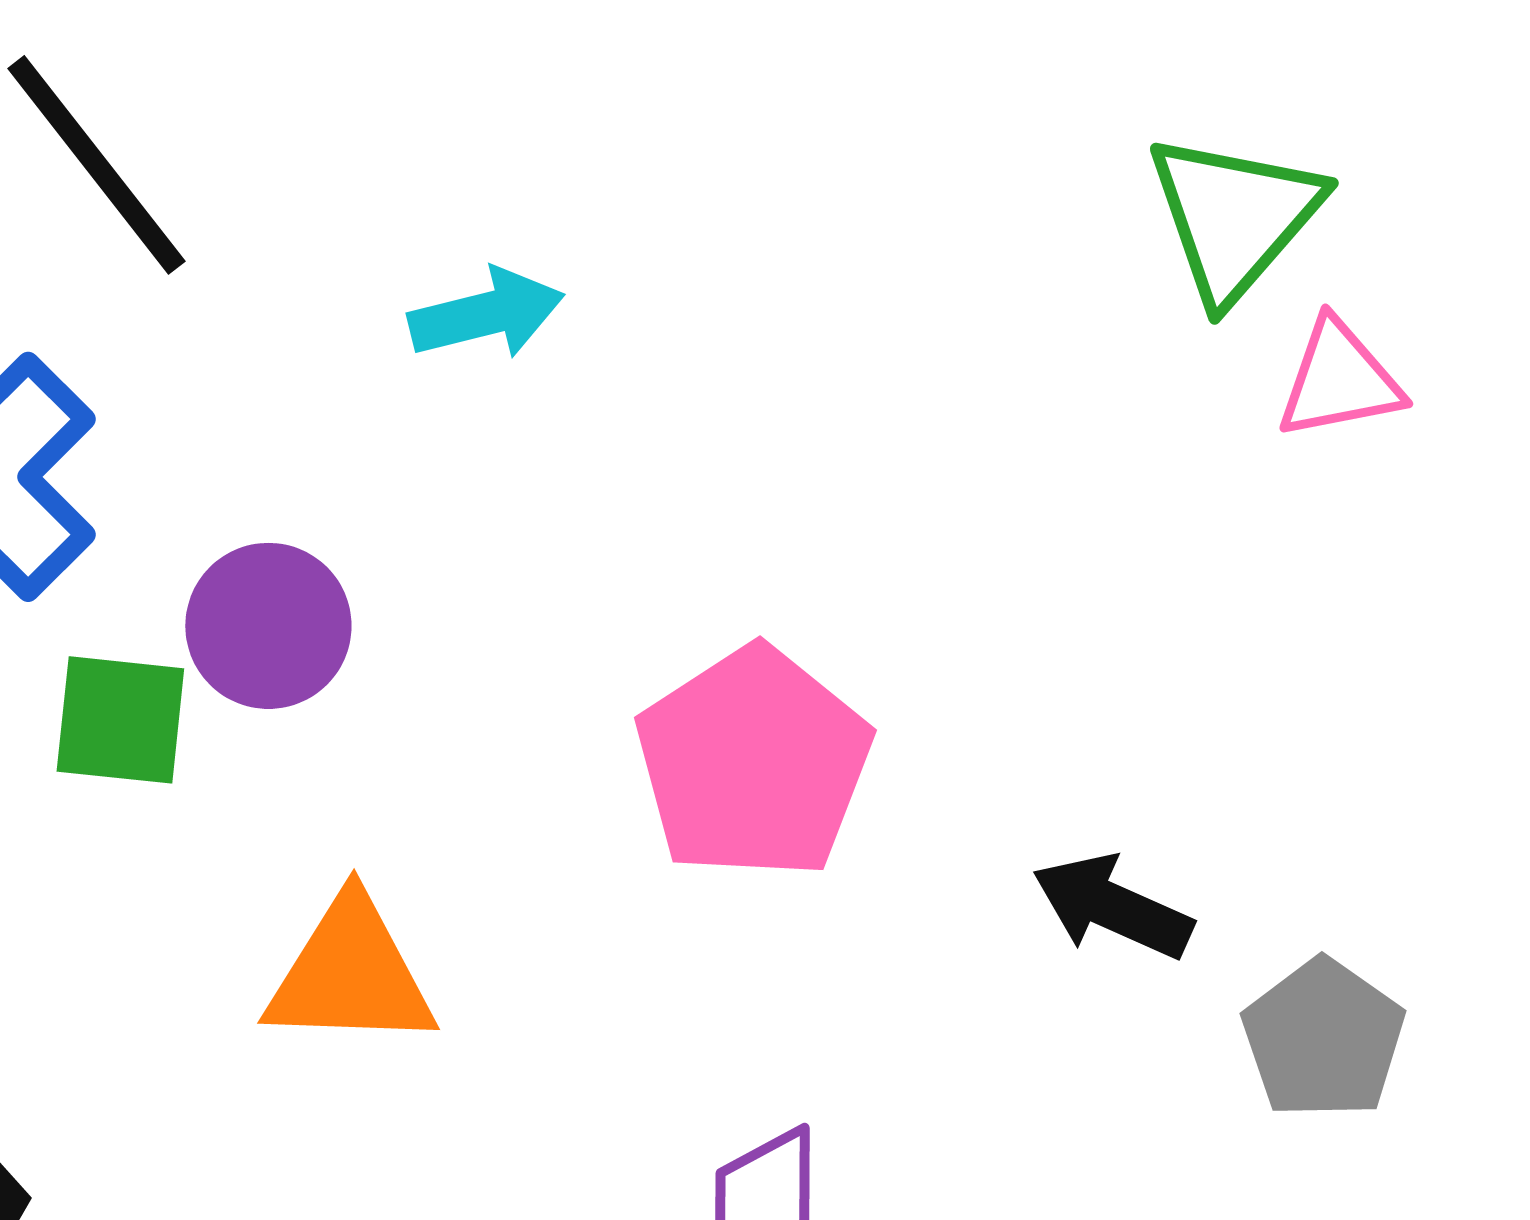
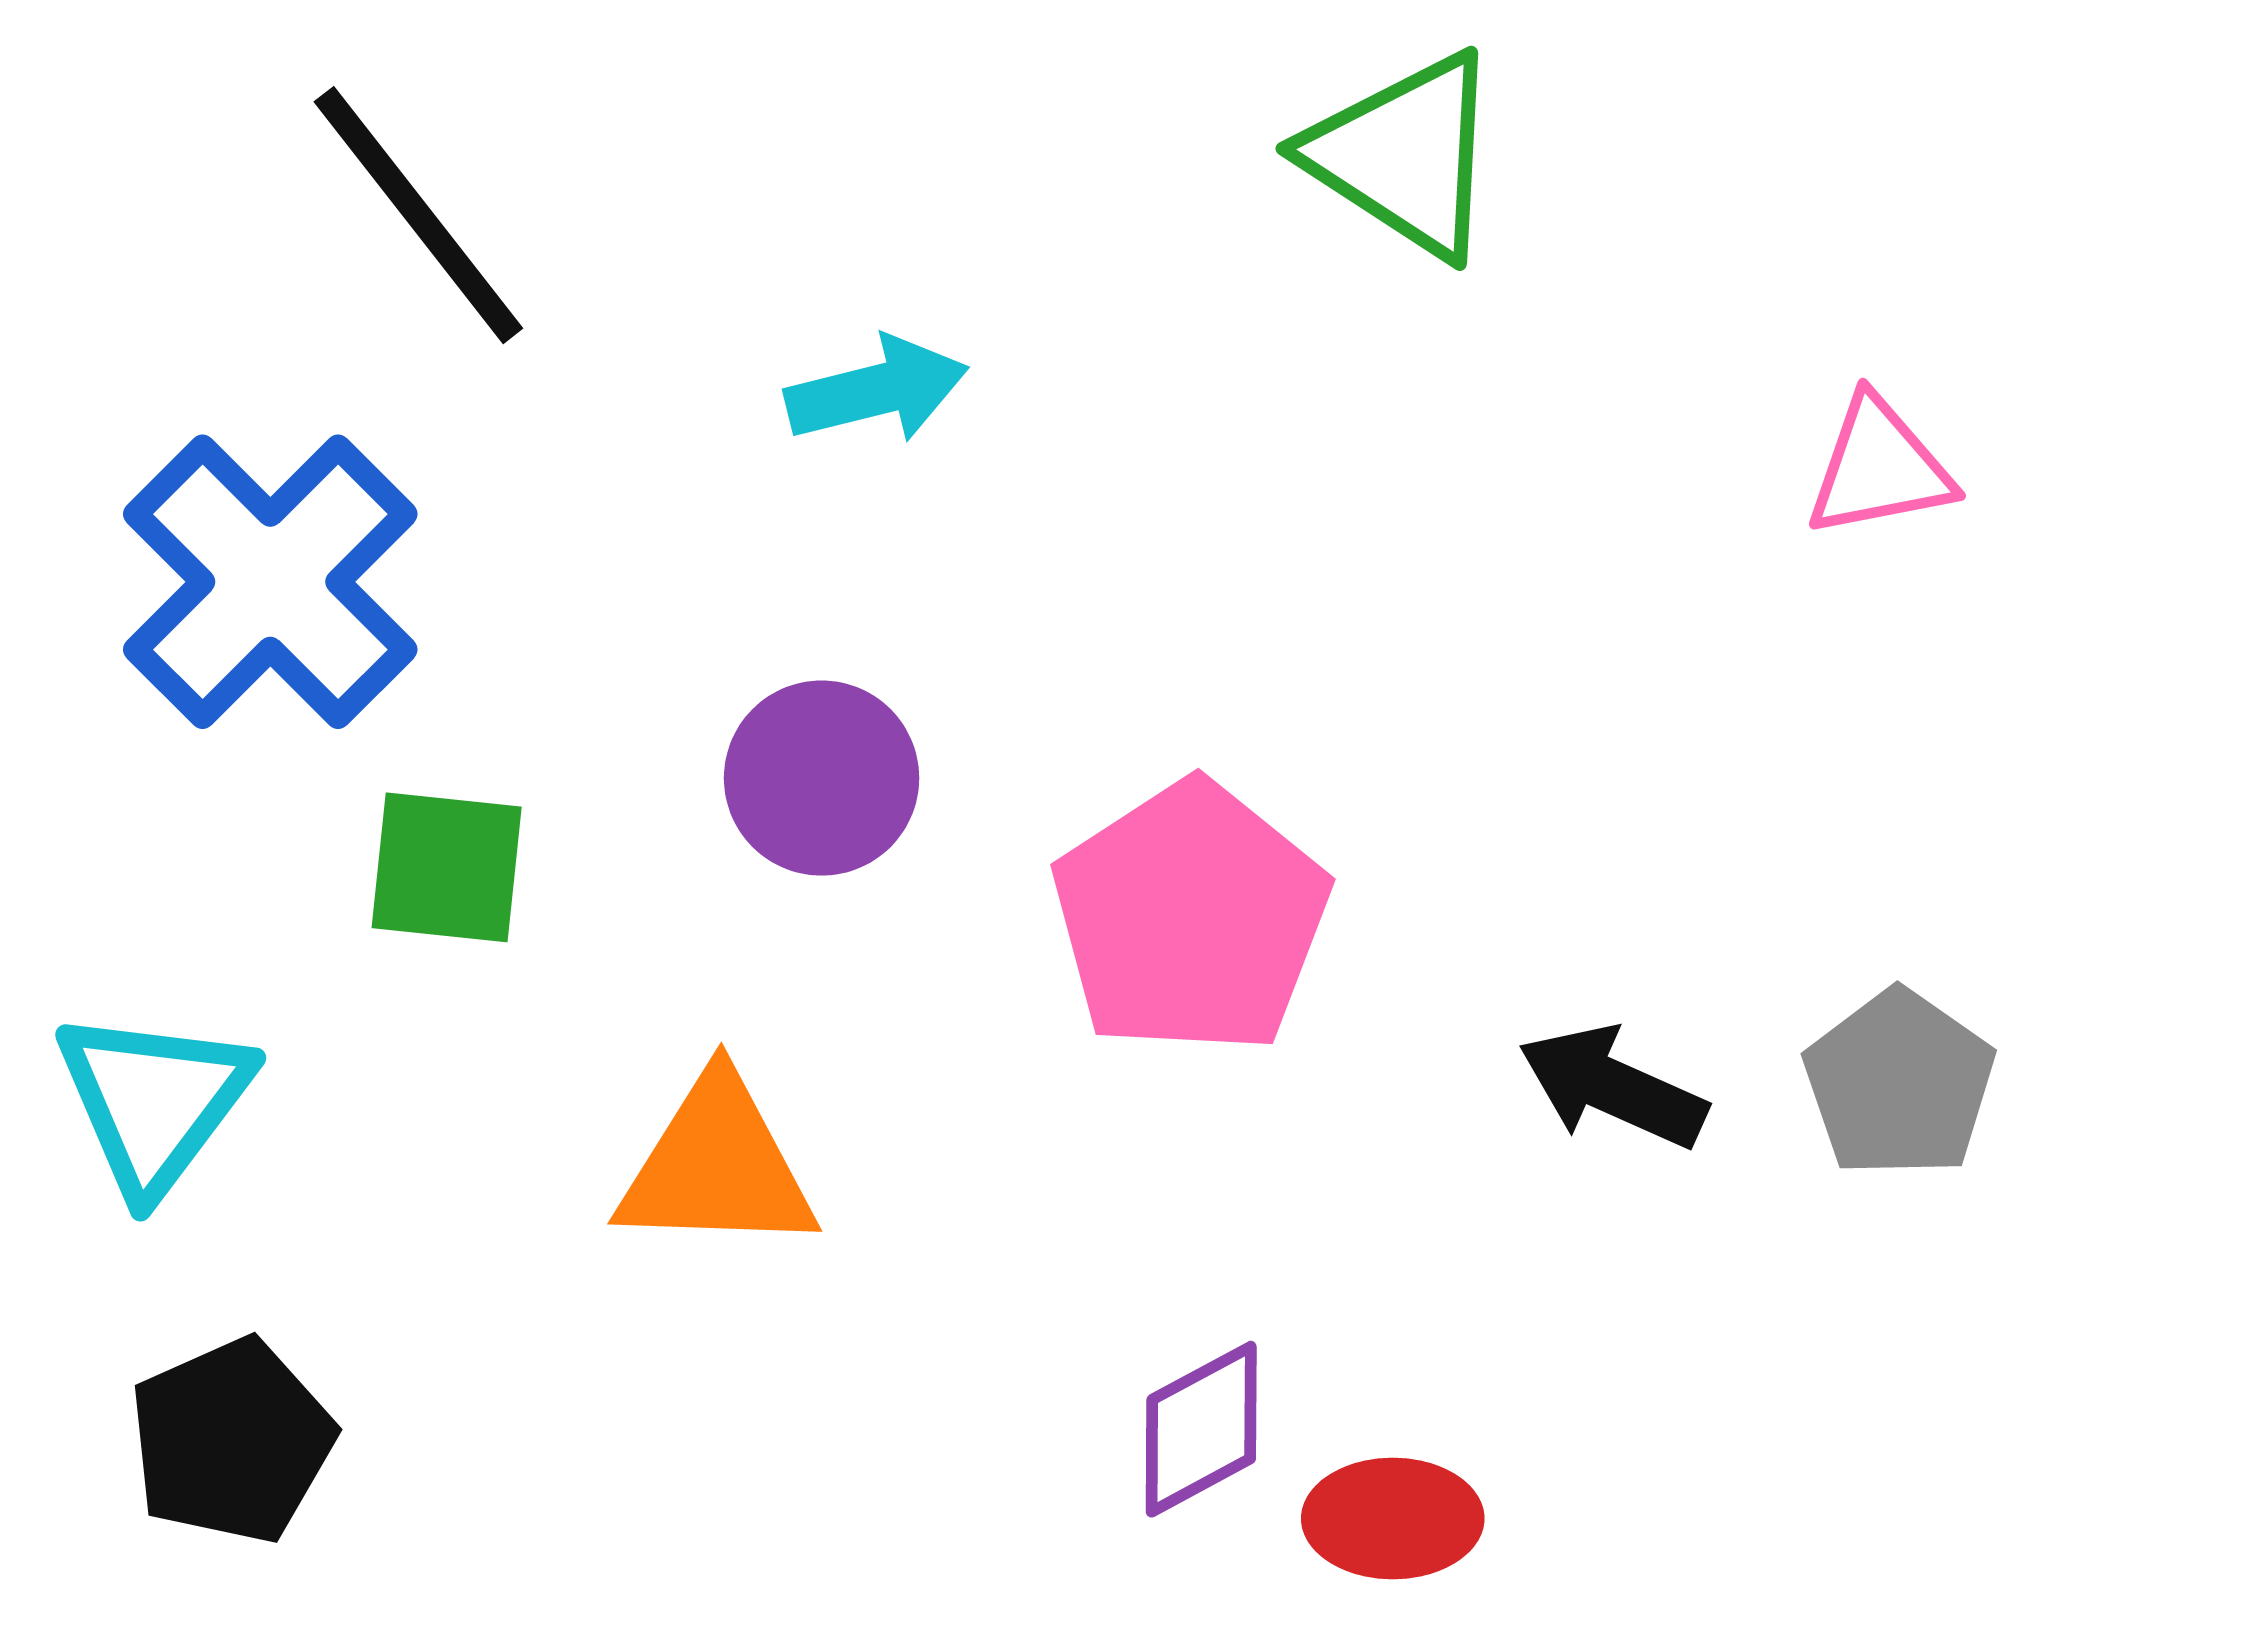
green triangle: (1234, 217) -> (1404, 155), moved, turned -38
purple circle: (268, 626) -> (822, 778), moved
gray pentagon: (1323, 1039) -> (1899, 1084), moved

